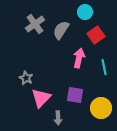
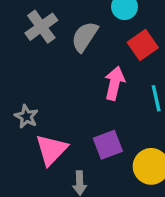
purple square: (75, 95) -> (108, 145), turned -30

